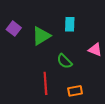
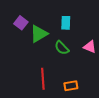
purple square: (14, 29) -> (21, 23), moved
green semicircle: (64, 61) -> (62, 48), moved

